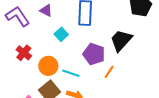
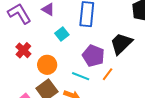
cyan line: (71, 73) -> (81, 76), moved

